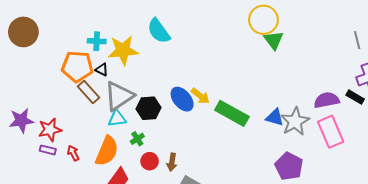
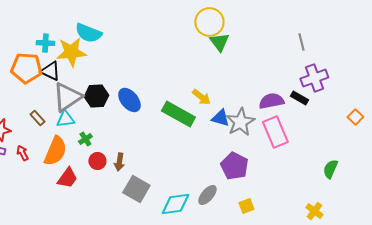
cyan semicircle: (159, 31) -> (88, 33), moved, turned -32
black triangle: (102, 70) -> (50, 71), size x1.5
brown rectangle: (89, 92) -> (37, 118), moved, size x0.7
yellow arrow: (200, 96) -> (201, 97), moved
black hexagon: (149, 108) -> (96, 96), moved

